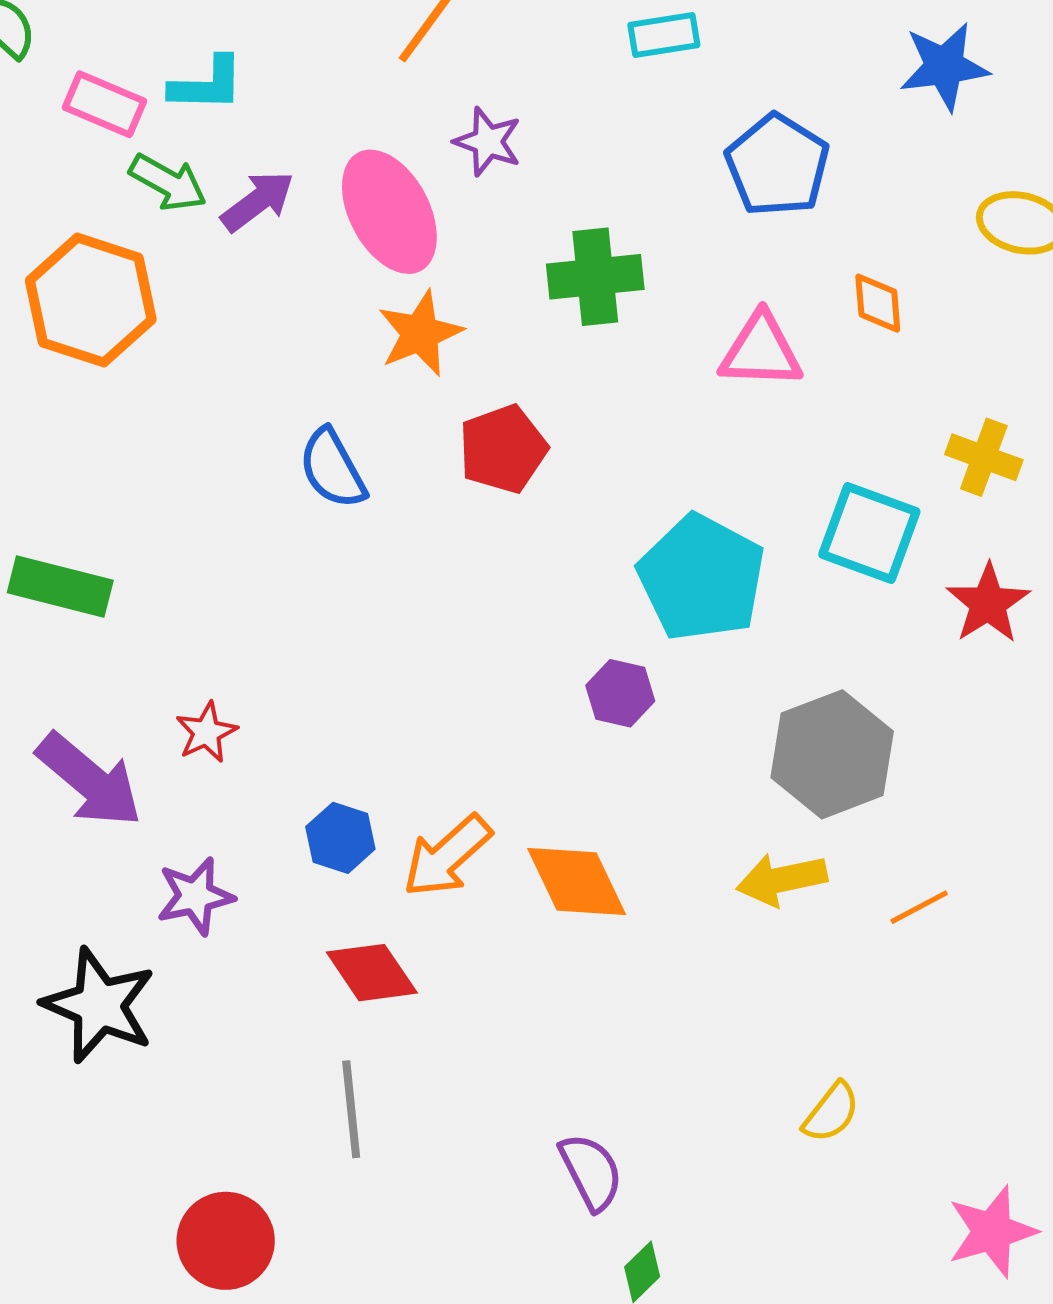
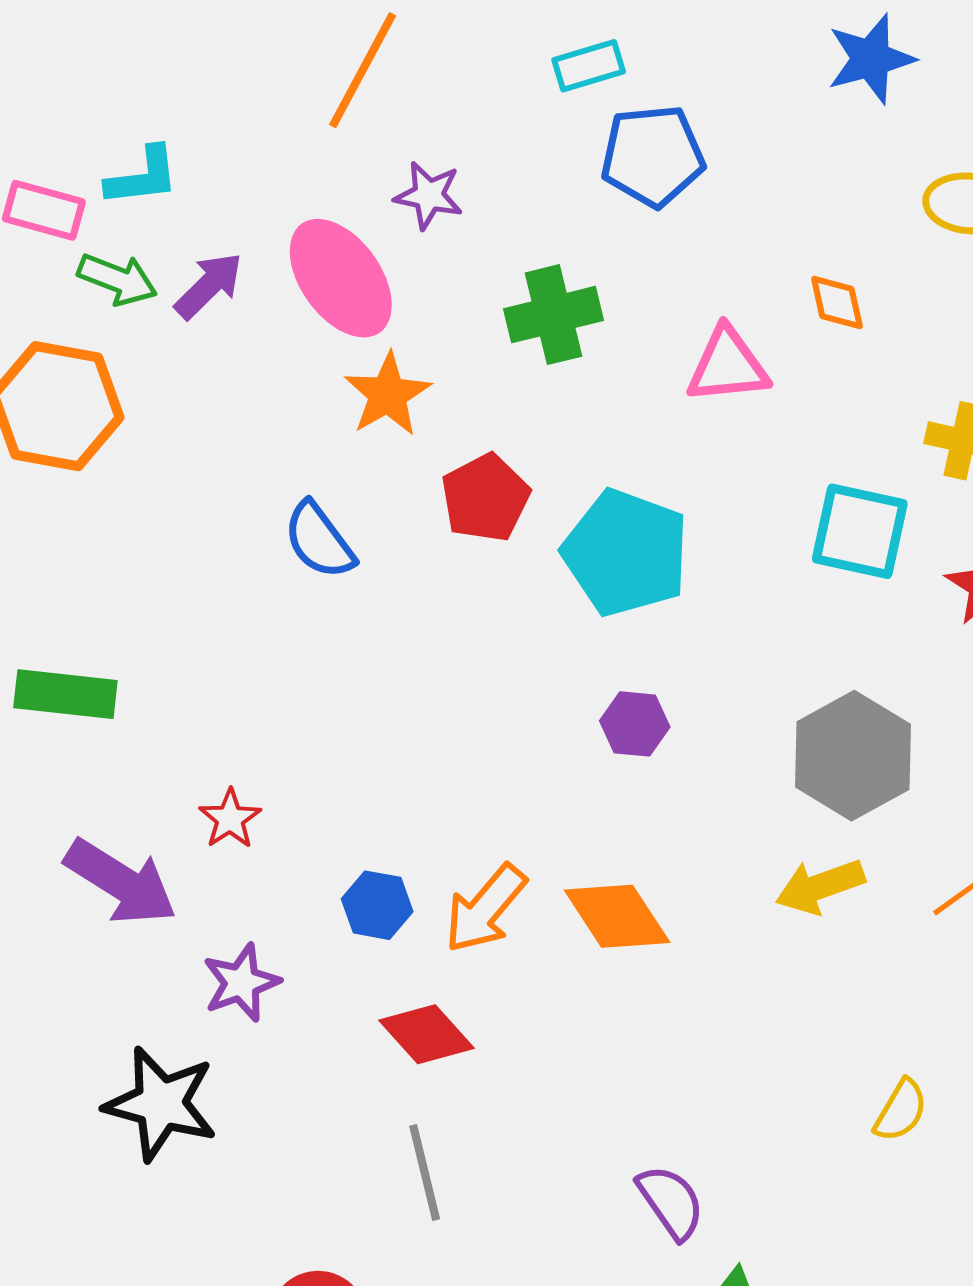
blue pentagon: (777, 165) -> (653, 156), moved, turned -30
cyan pentagon: (701, 578) -> (626, 553), moved

